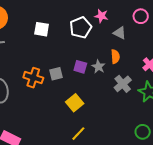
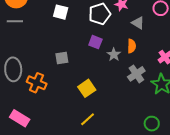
purple square: (80, 67) -> (95, 42), moved
gray square: (56, 74) -> (62, 58), moved
orange cross: (33, 78) -> (37, 83), moved

